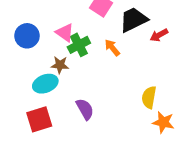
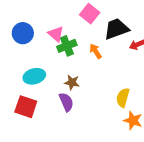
brown star: (60, 65) -> (72, 82), moved
red square: (39, 119) -> (26, 107), turned 30

